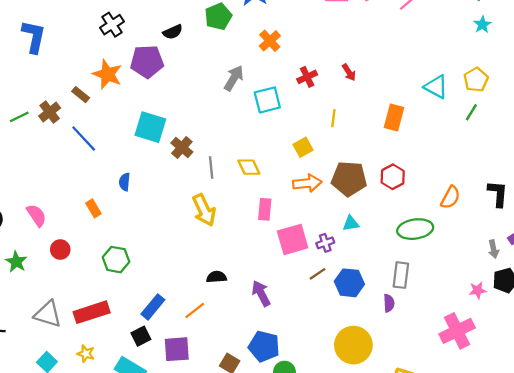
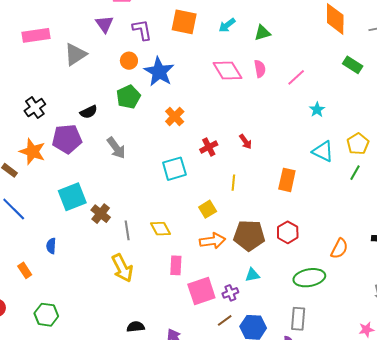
cyan star: (482, 25) -> (317, 110), moved
gray arrow: (234, 78) -> (116, 148), moved, turned 115
cyan square: (150, 127) -> (72, 197), turned -36

